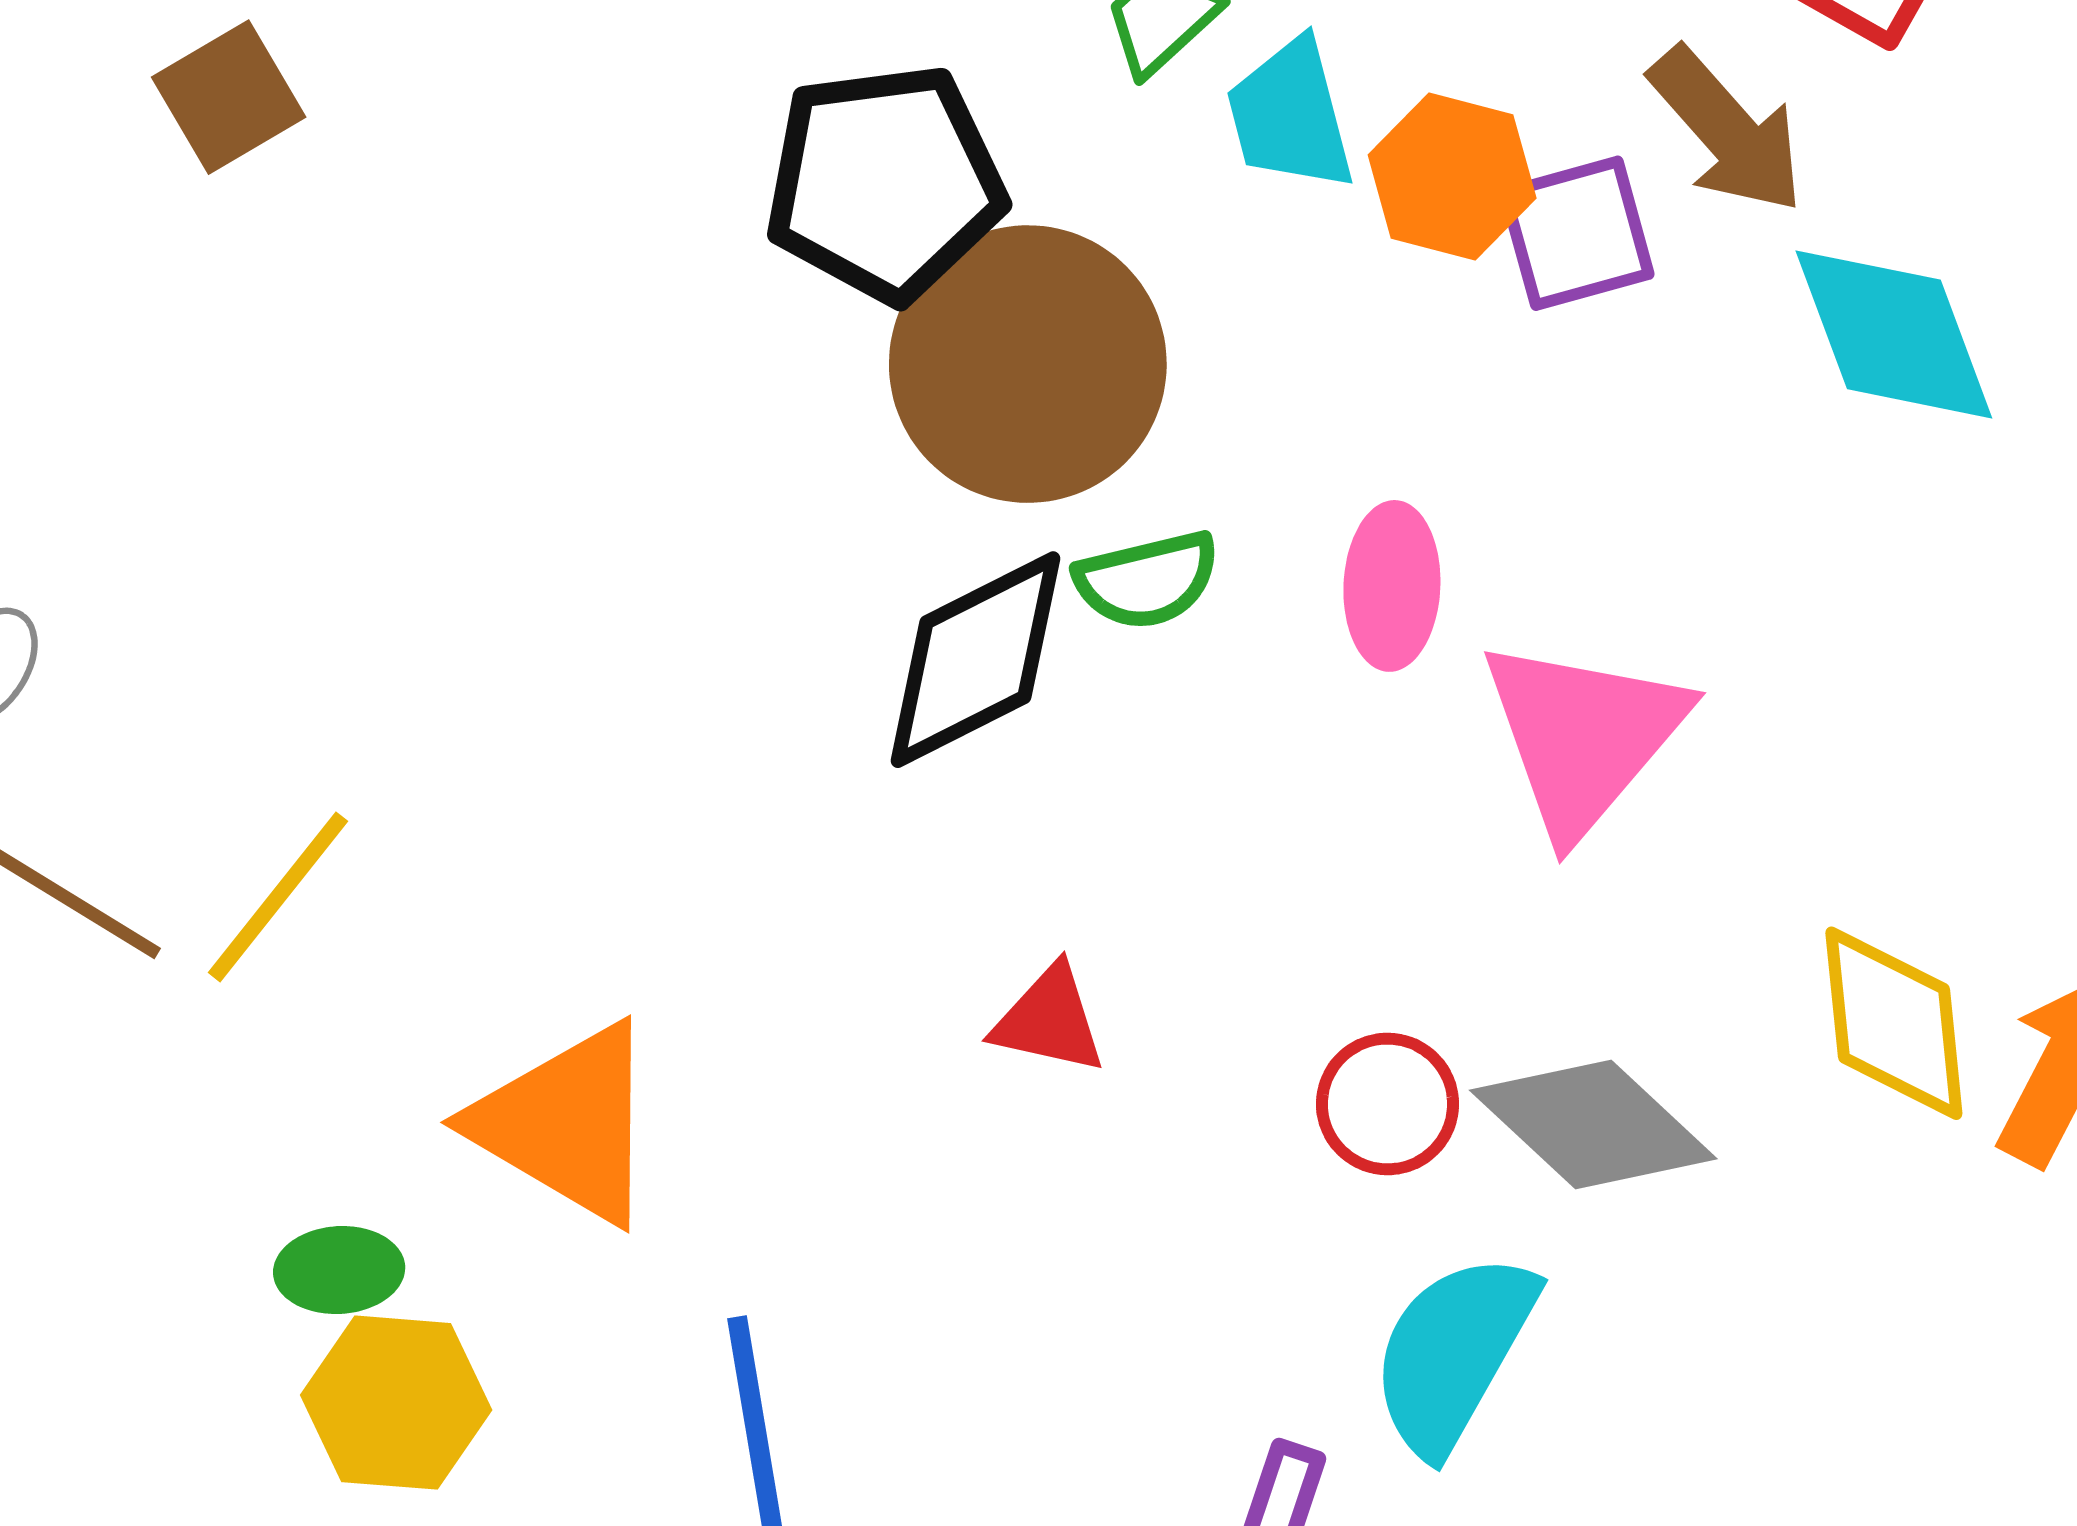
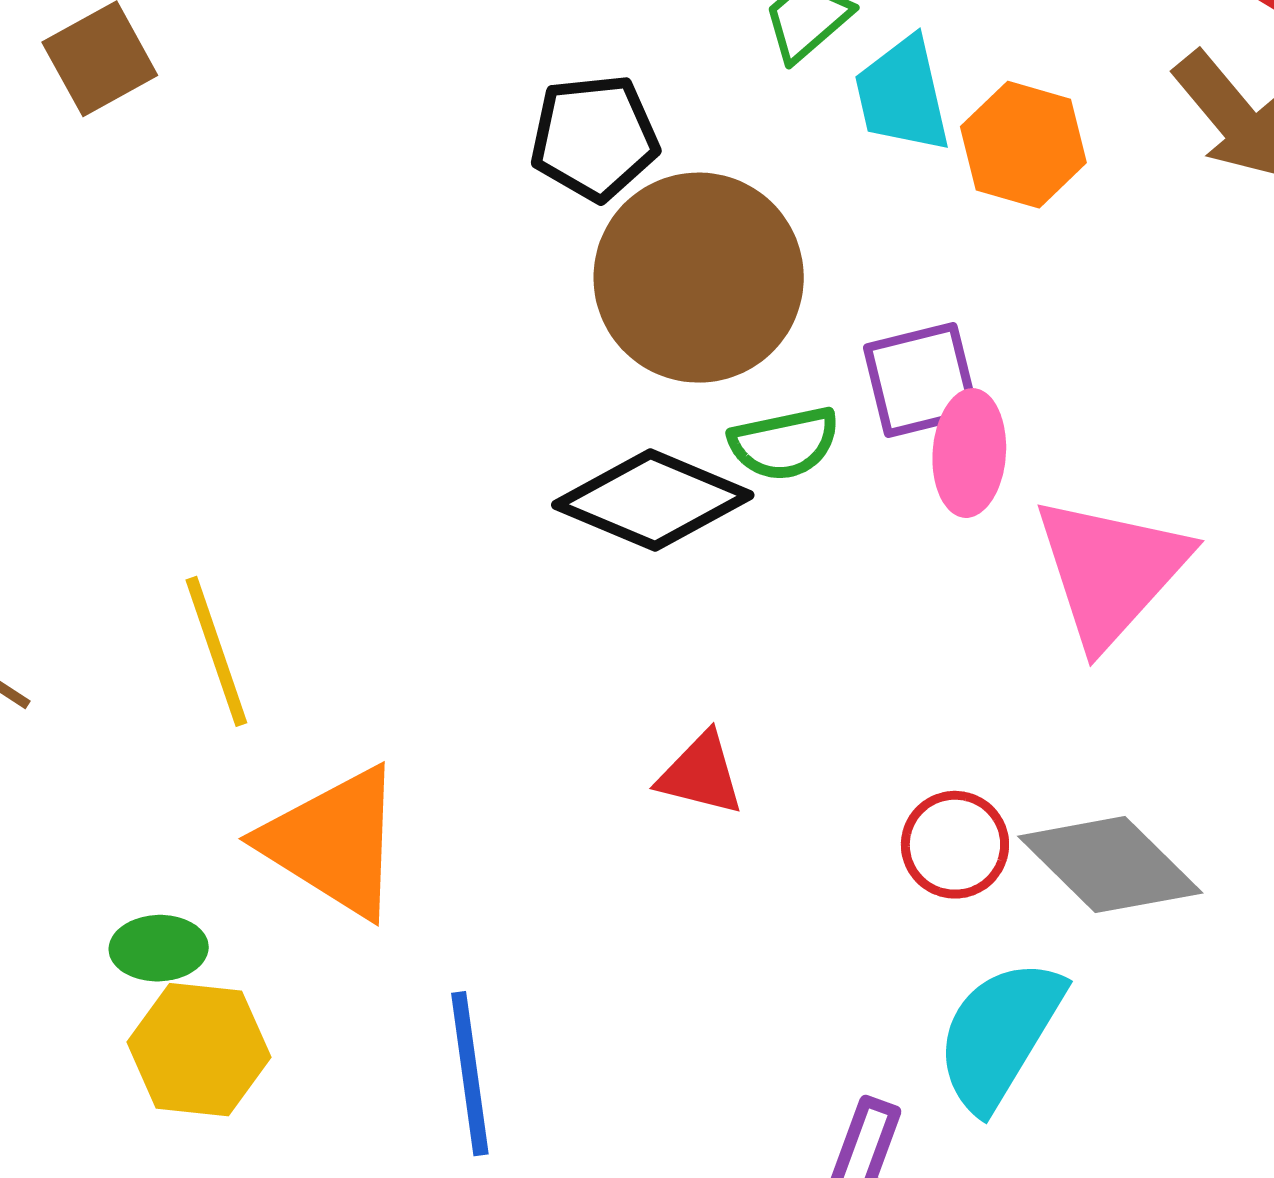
black pentagon: (885, 183) -> (594, 138), size x0.7
purple square: (1577, 233) -> (921, 380), moved
black diamond: (975, 660) -> (653, 500), turned 48
yellow line: (278, 897) -> (216, 651), moved, turned -59

